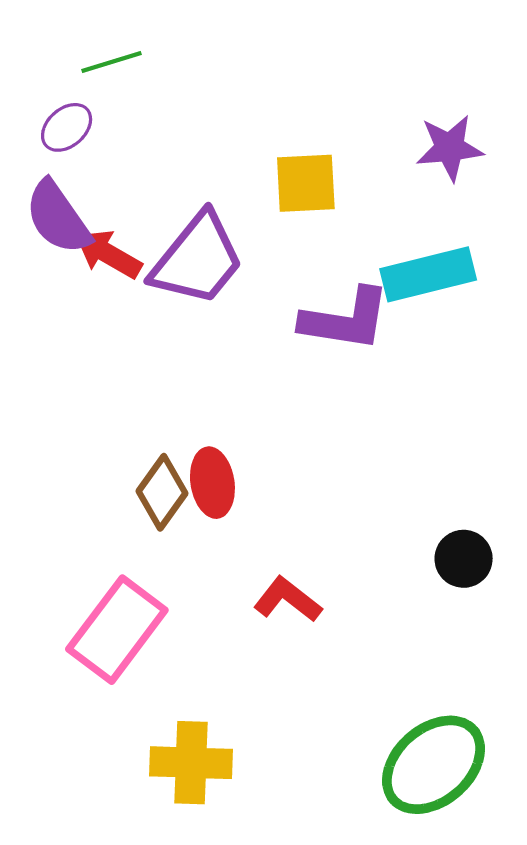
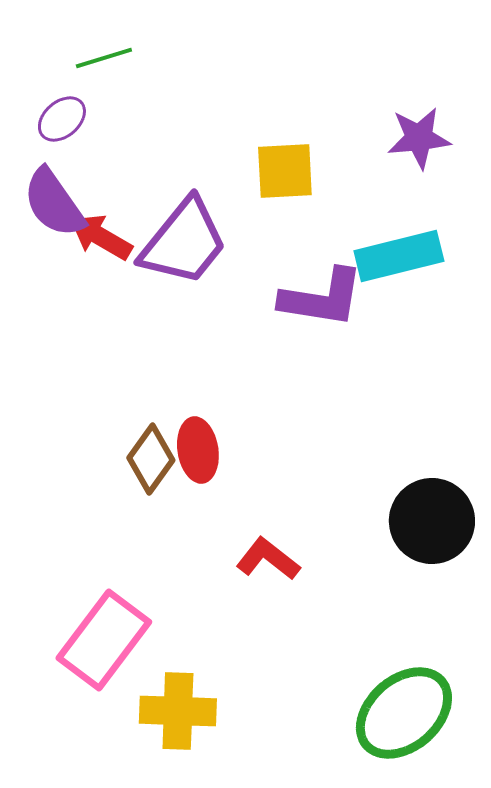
black circle: (464, 559) -> (432, 521), size x1.6
pink rectangle: (117, 630) -> (104, 640), moved

